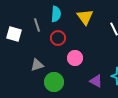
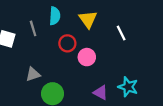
red circle: (58, 38) -> (67, 43), moved
pink circle: (75, 58) -> (87, 57), moved

